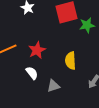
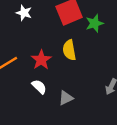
yellow semicircle: (70, 61) -> (69, 50), moved

